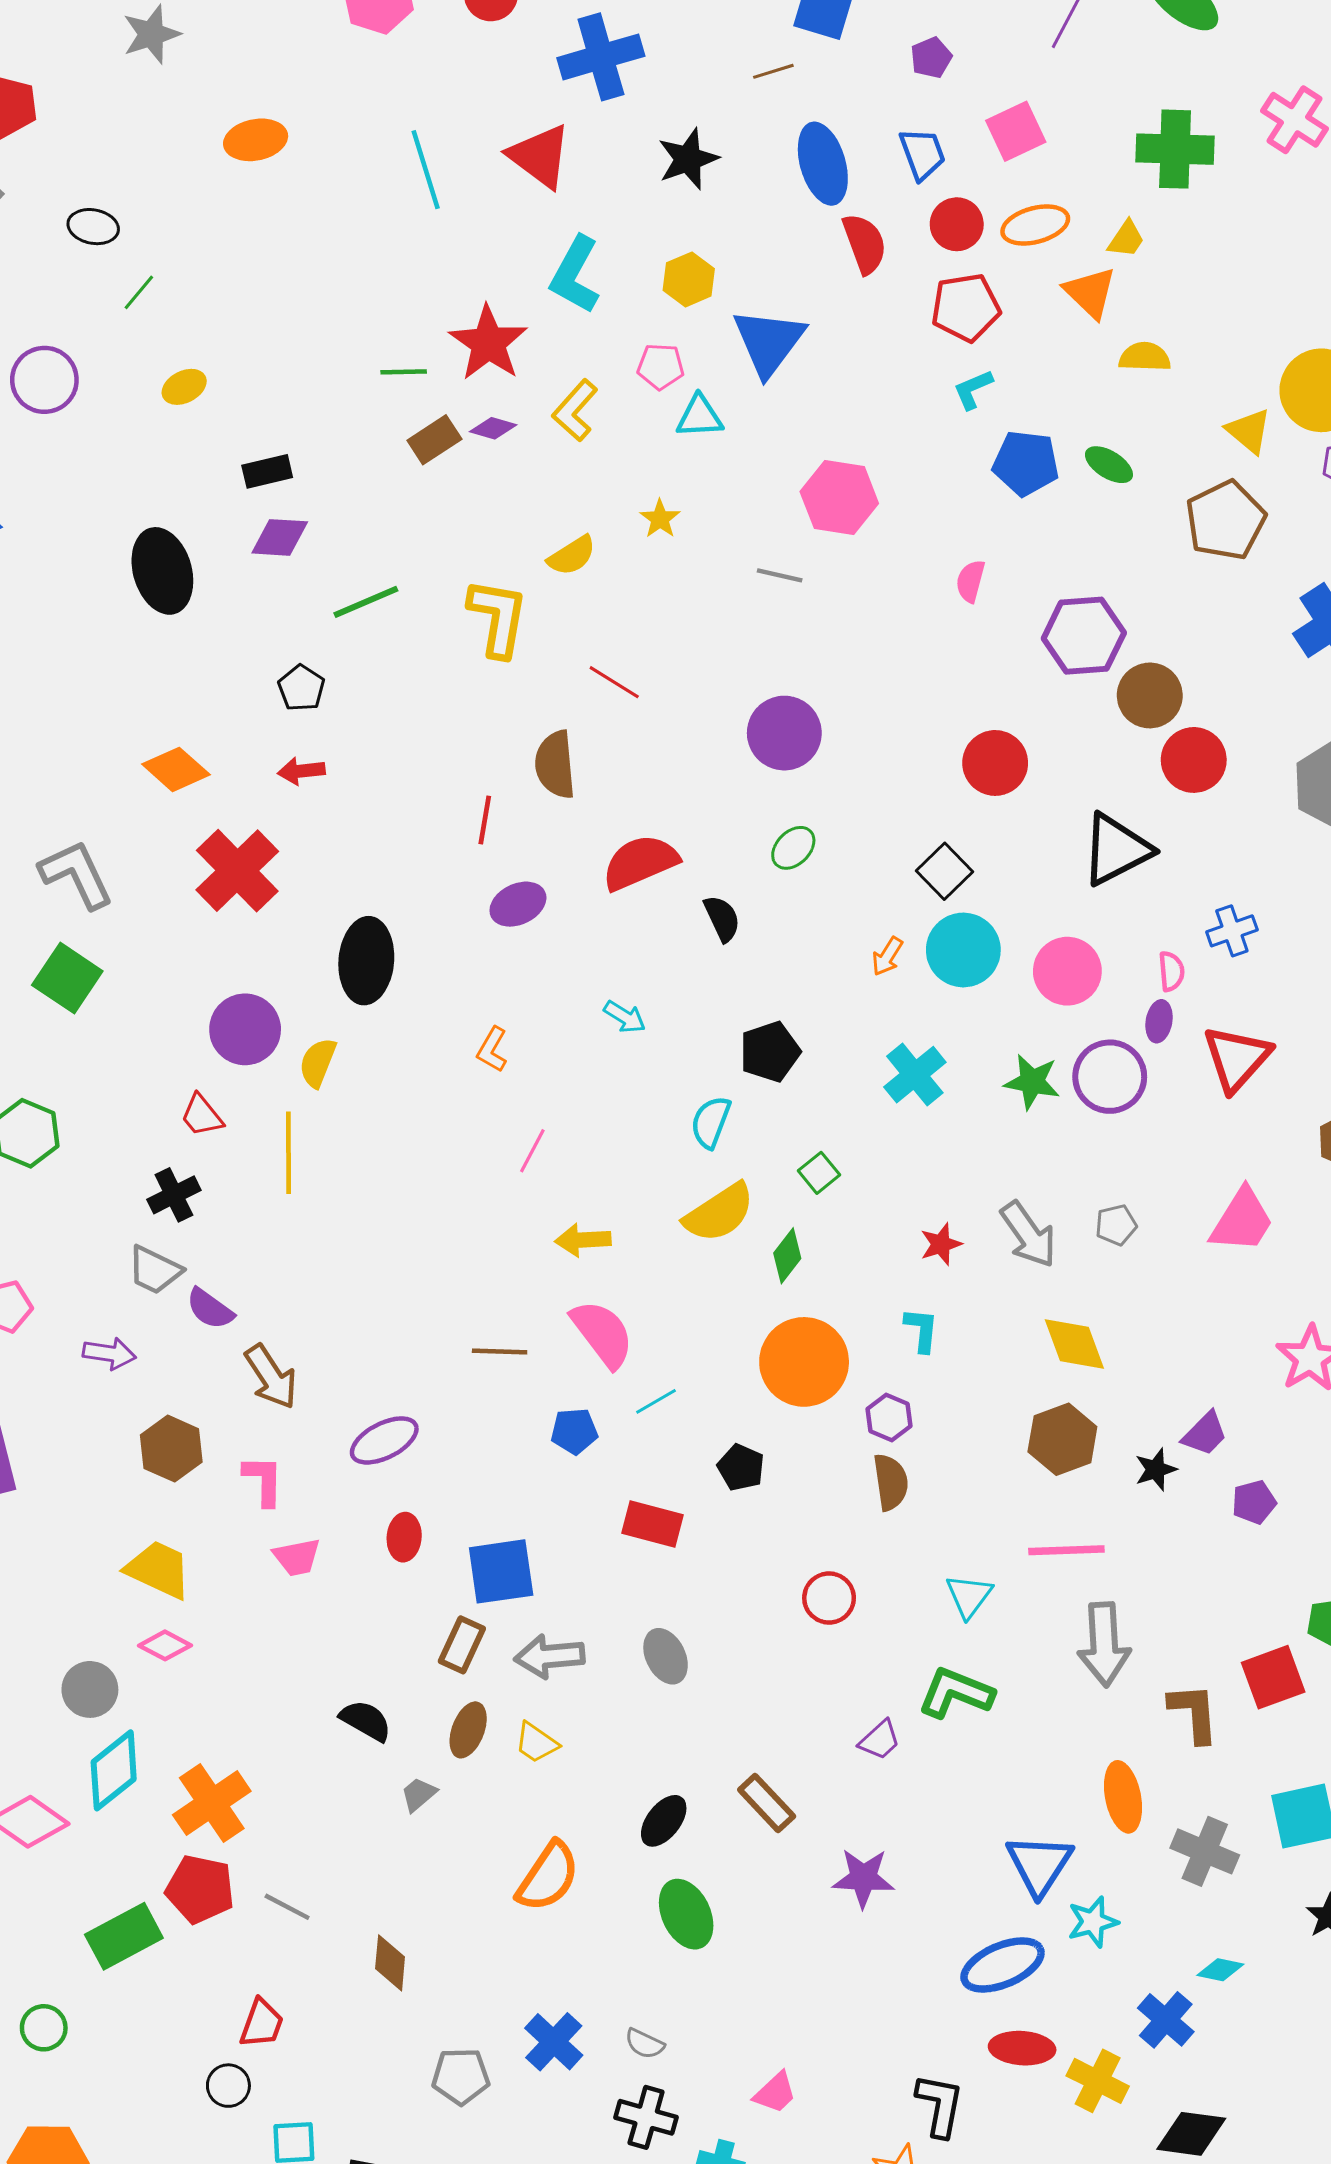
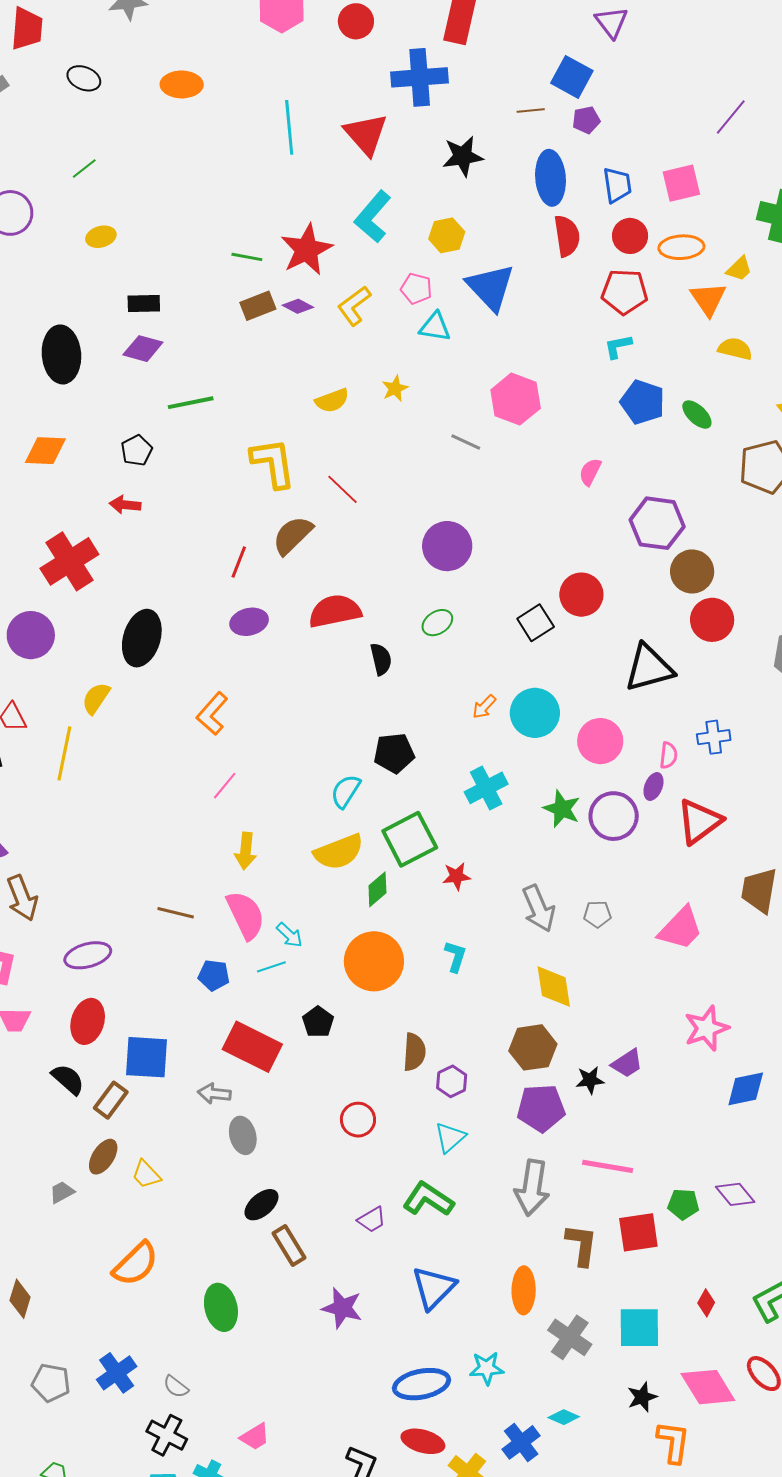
purple pentagon: (931, 58) -> (586, 120), moved
black ellipse: (93, 227) -> (84, 78), moved
blue triangle: (769, 342) -> (491, 287), turned -32
yellow L-shape: (498, 618) -> (273, 463), moved, turned -30
brown semicircle: (555, 765) -> (293, 535), turned 39
orange diamond: (176, 769) -> (45, 451), moved, turned -51
black square: (944, 871) -> (536, 623), moved
cyan arrow: (625, 1017) -> (289, 935), moved
purple circle: (245, 1029) -> (31, 635), moved
orange L-shape: (492, 1050) -> (212, 714), size x1.4
green square: (819, 1173) -> (410, 839), size x2.0
yellow arrow: (583, 1240) -> (246, 851), turned -93
red star: (941, 1244) -> (456, 876), moved
purple hexagon: (889, 1418) -> (452, 1081), moved
purple pentagon: (1254, 1502) -> (541, 1108), moved, size x1.6
red rectangle: (653, 1524) -> (252, 1047), size x1.4
red ellipse: (404, 1537) -> (88, 1021), size x1.4
pink line: (1066, 1550) -> (608, 1166), moved
gray arrow: (549, 1656) -> (214, 1094), moved, size x0.7
black semicircle: (366, 1721) -> (68, 1079), moved
black ellipse: (664, 1821) -> (261, 1205), moved
blue triangle: (1039, 1865) -> (434, 1288), moved

